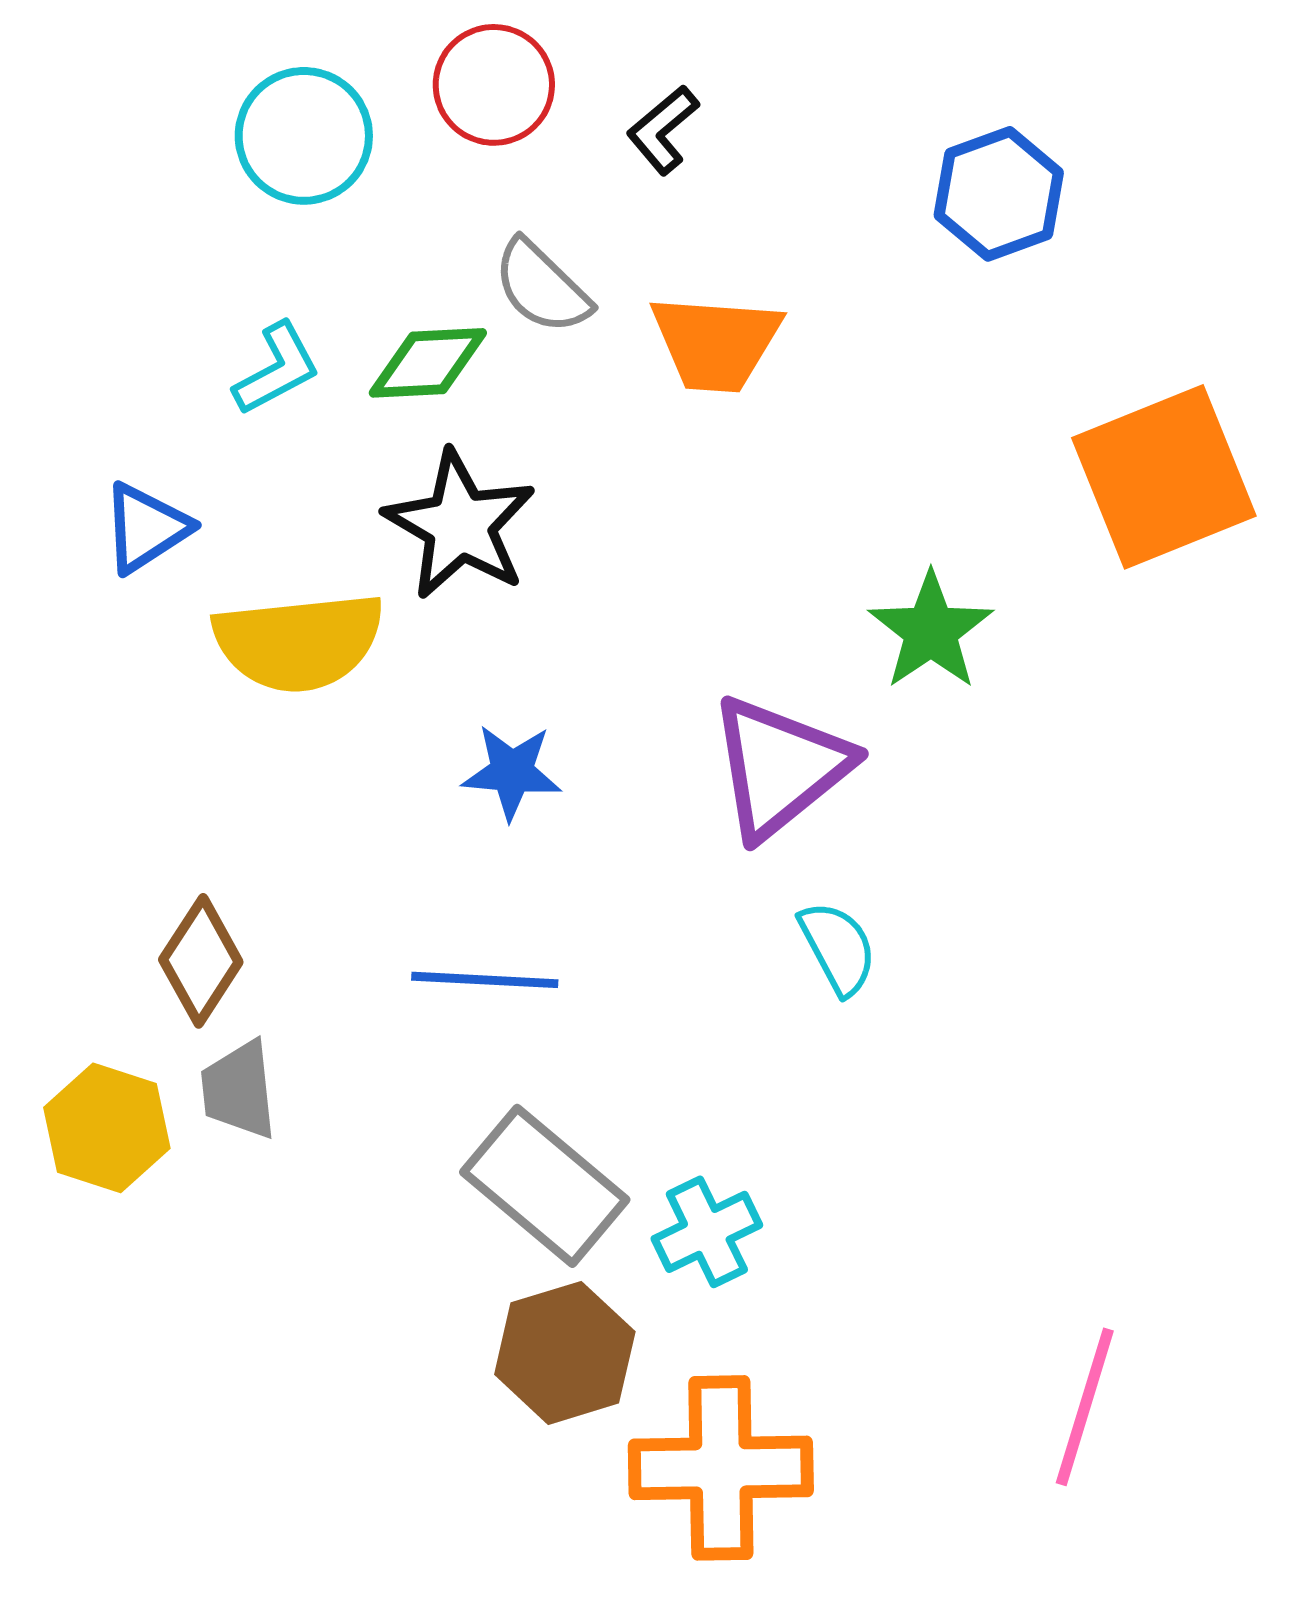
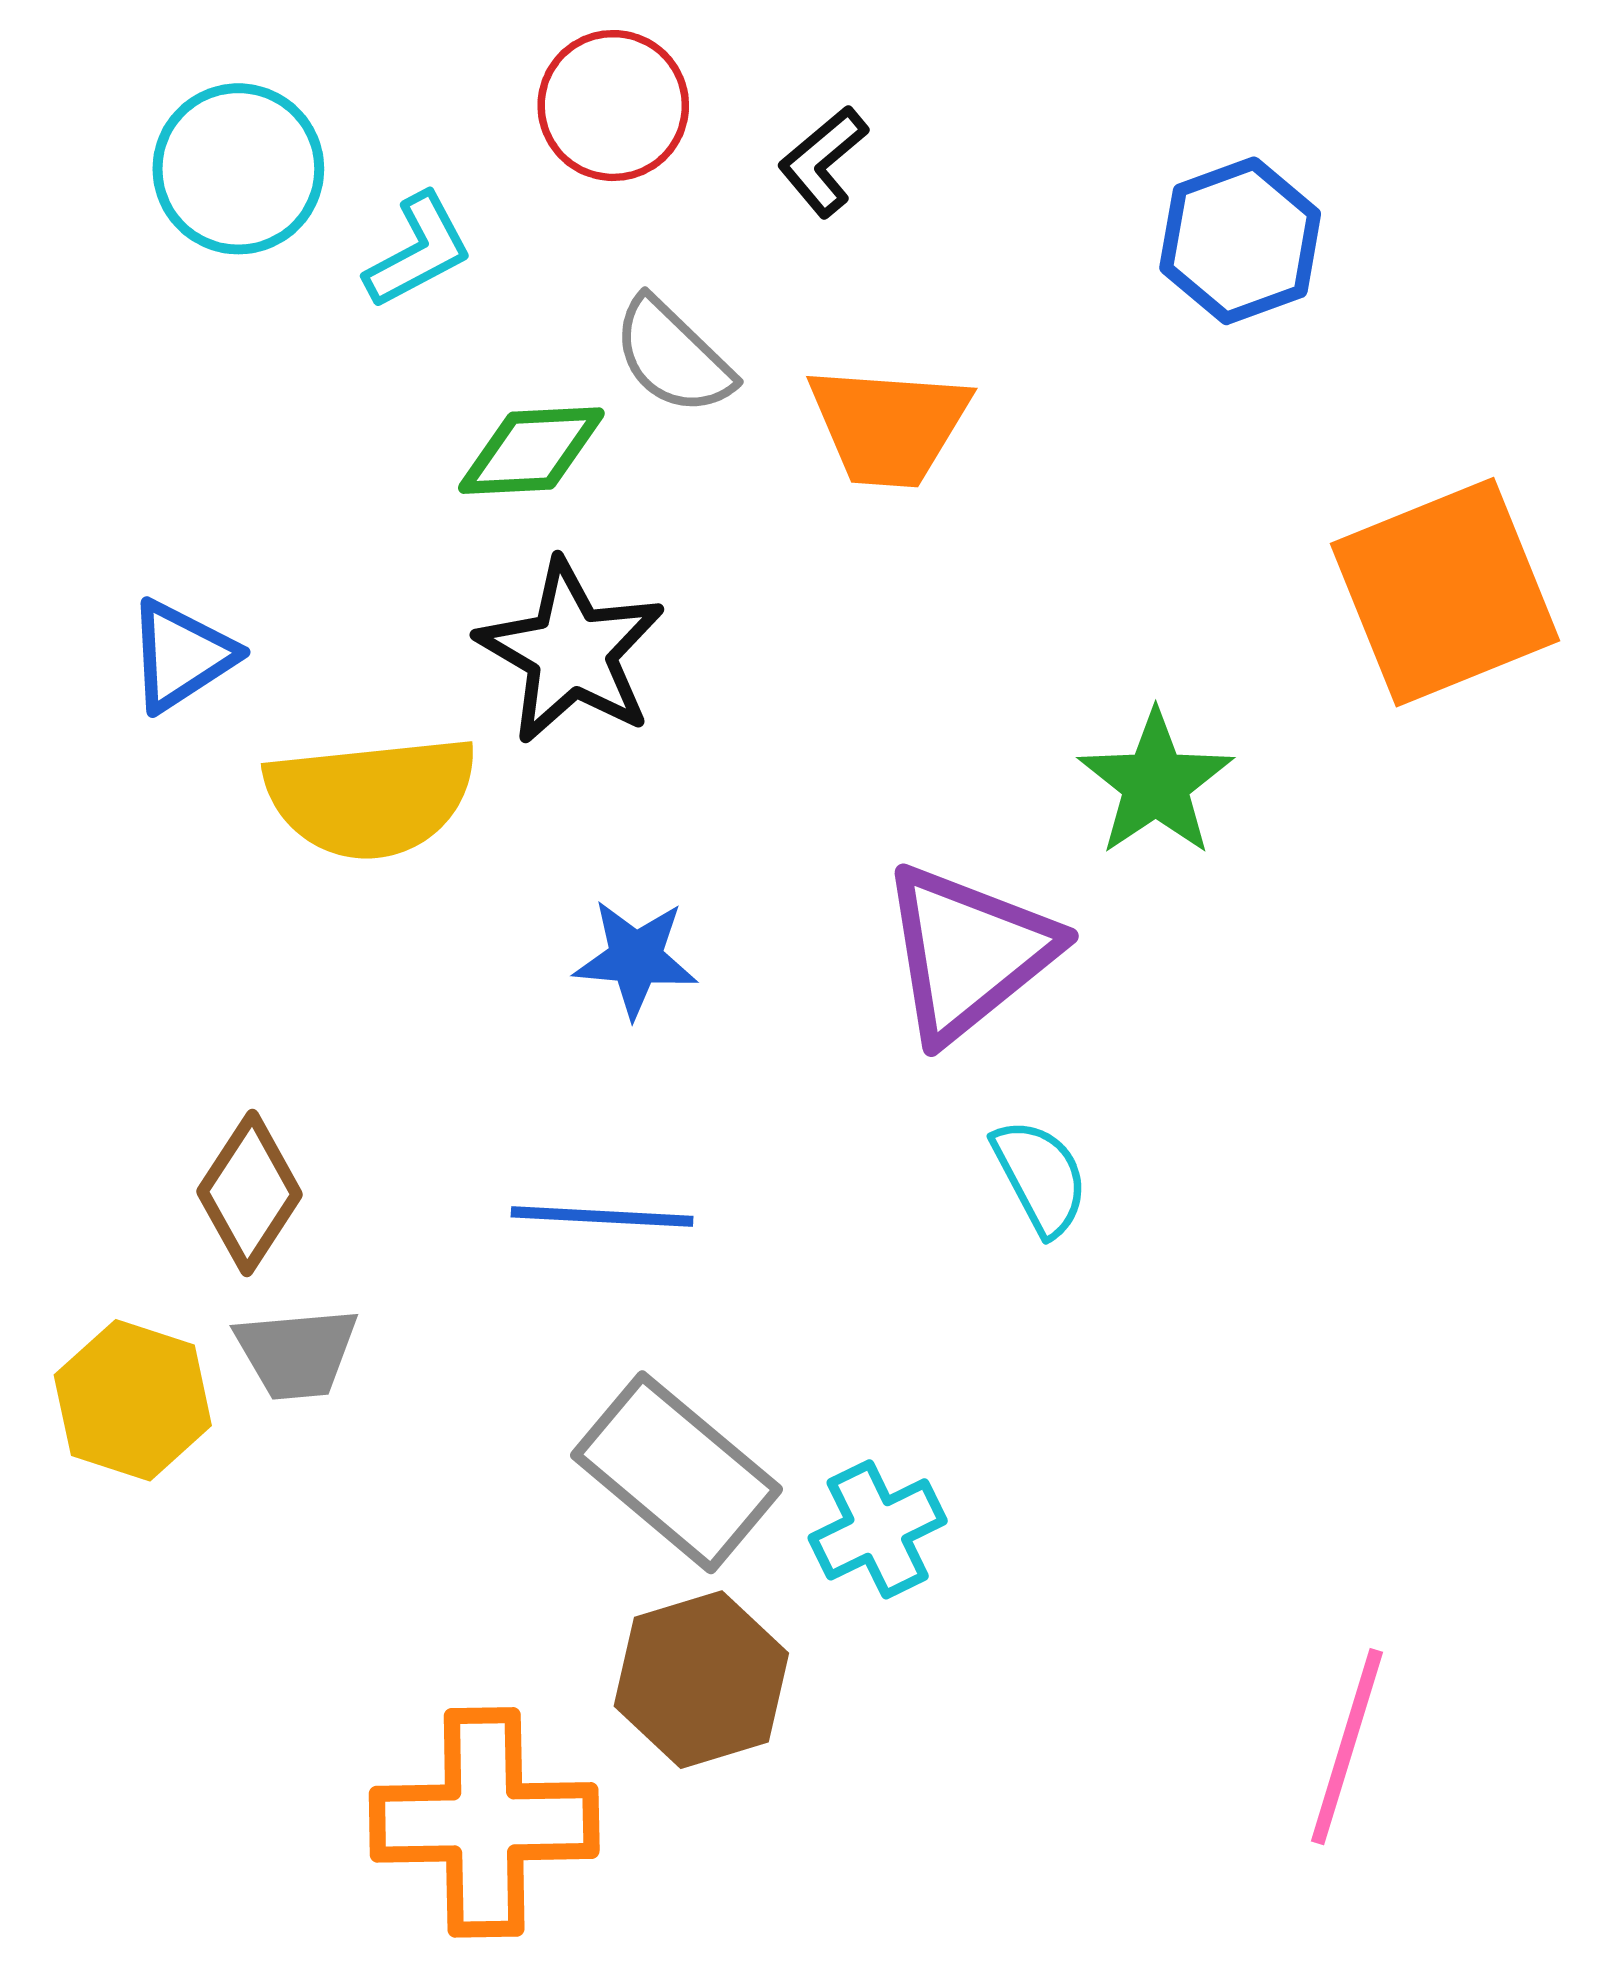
cyan circle: (304, 136) -> (238, 169), moved
cyan L-shape: (277, 369) -> (418, 251), moved
gray trapezoid: (239, 1090) -> (297, 1353), turned -89
orange cross: (721, 1468) -> (484, 1822), moved

